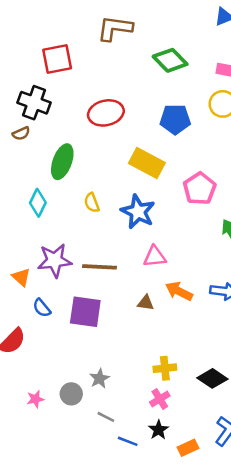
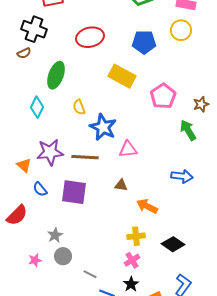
blue star: (138, 212) -> (103, 127), moved
orange arrow: (179, 291) -> (147, 206), moved
gray star: (99, 378) -> (55, 235), moved

